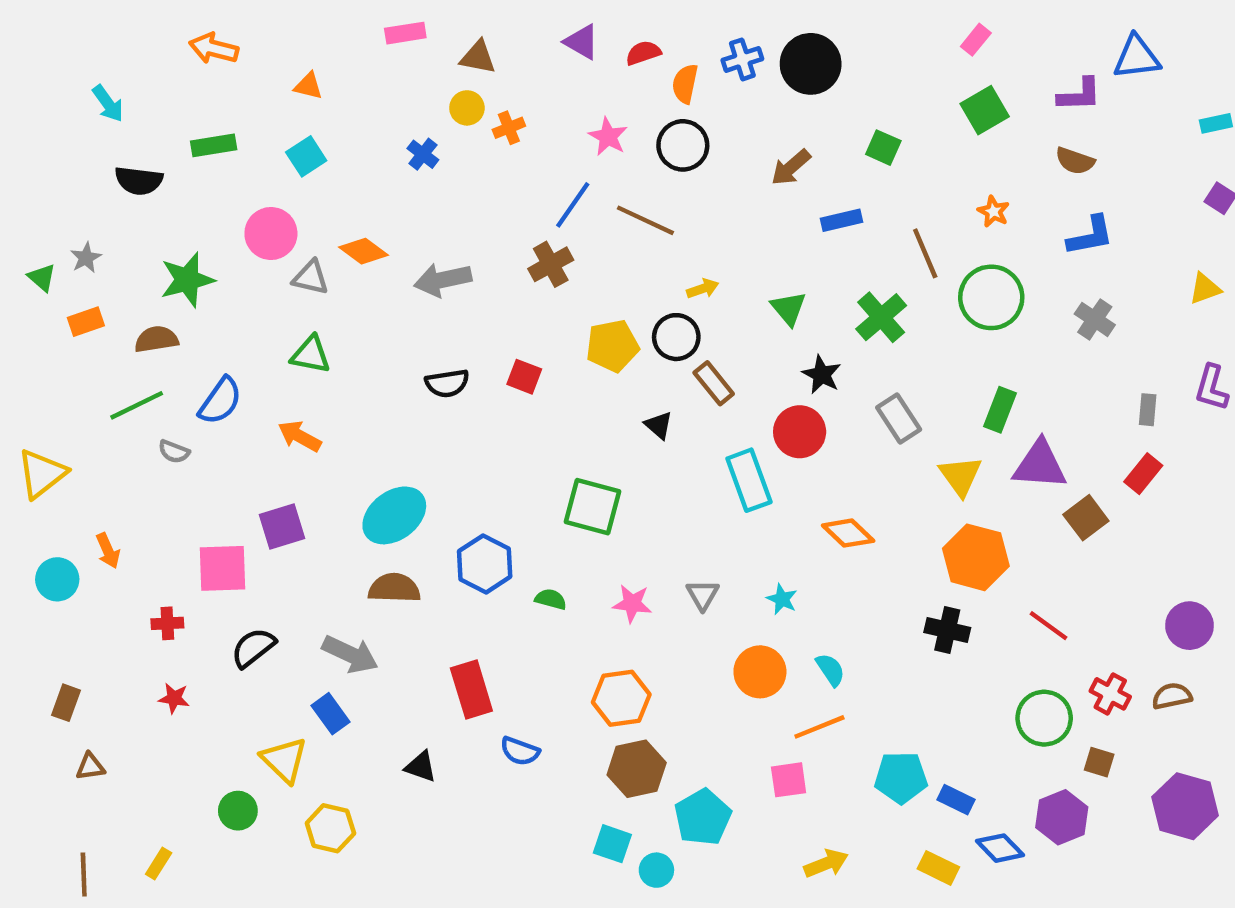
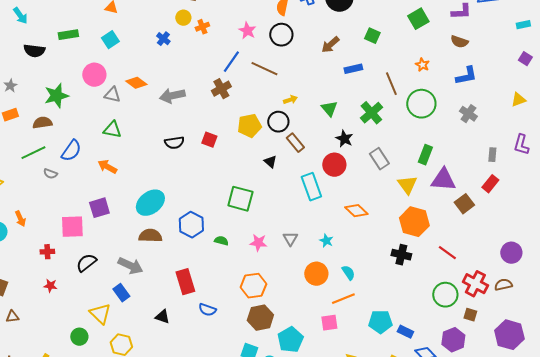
red cross: (1110, 694) -> (475, 284), size x1.4

